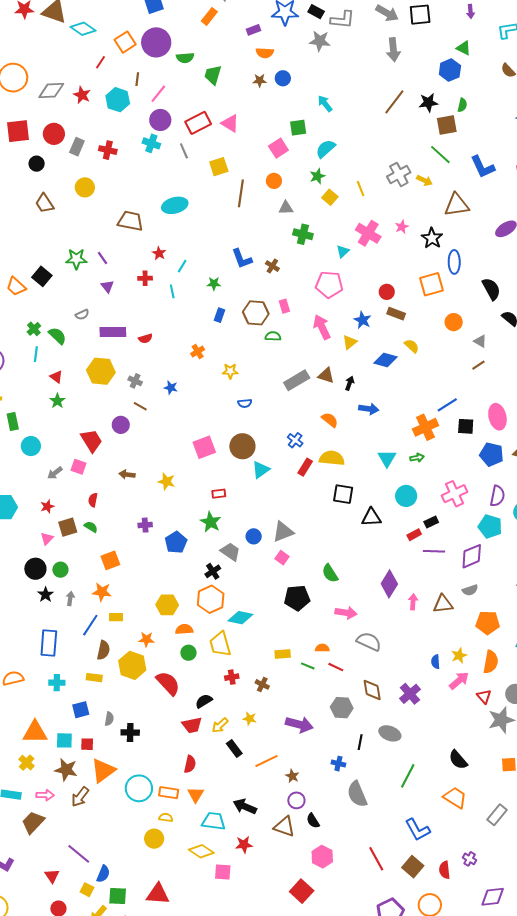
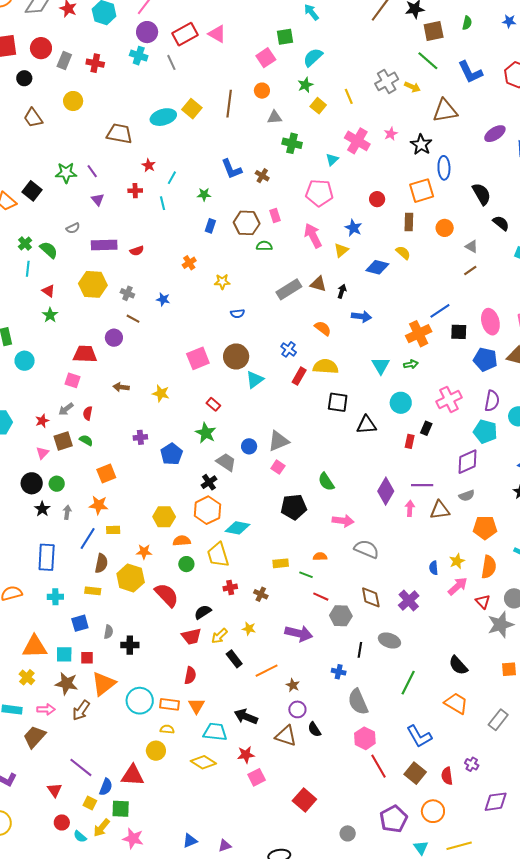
green semicircle: (462, 105) -> (467, 23), moved
yellow square: (219, 167) -> (192, 109), moved, turned -30
brown rectangle: (396, 314) -> (409, 222), moved, turned 72
red trapezoid: (91, 441) -> (85, 354), turned -55
gray arrow: (55, 473) -> (66, 409), moved
red rectangle: (219, 494) -> (213, 404), turned 48
black rectangle: (431, 522) -> (426, 428), turned -40
red rectangle: (414, 535) -> (410, 441), turned -48
purple line: (434, 551) -> (422, 485), moved
red line: (336, 667) -> (321, 597), moved
pink hexagon: (322, 857) -> (365, 738), moved
pink square: (223, 872) -> (257, 777), moved, turned -30
red triangle: (158, 894) -> (133, 775), moved

